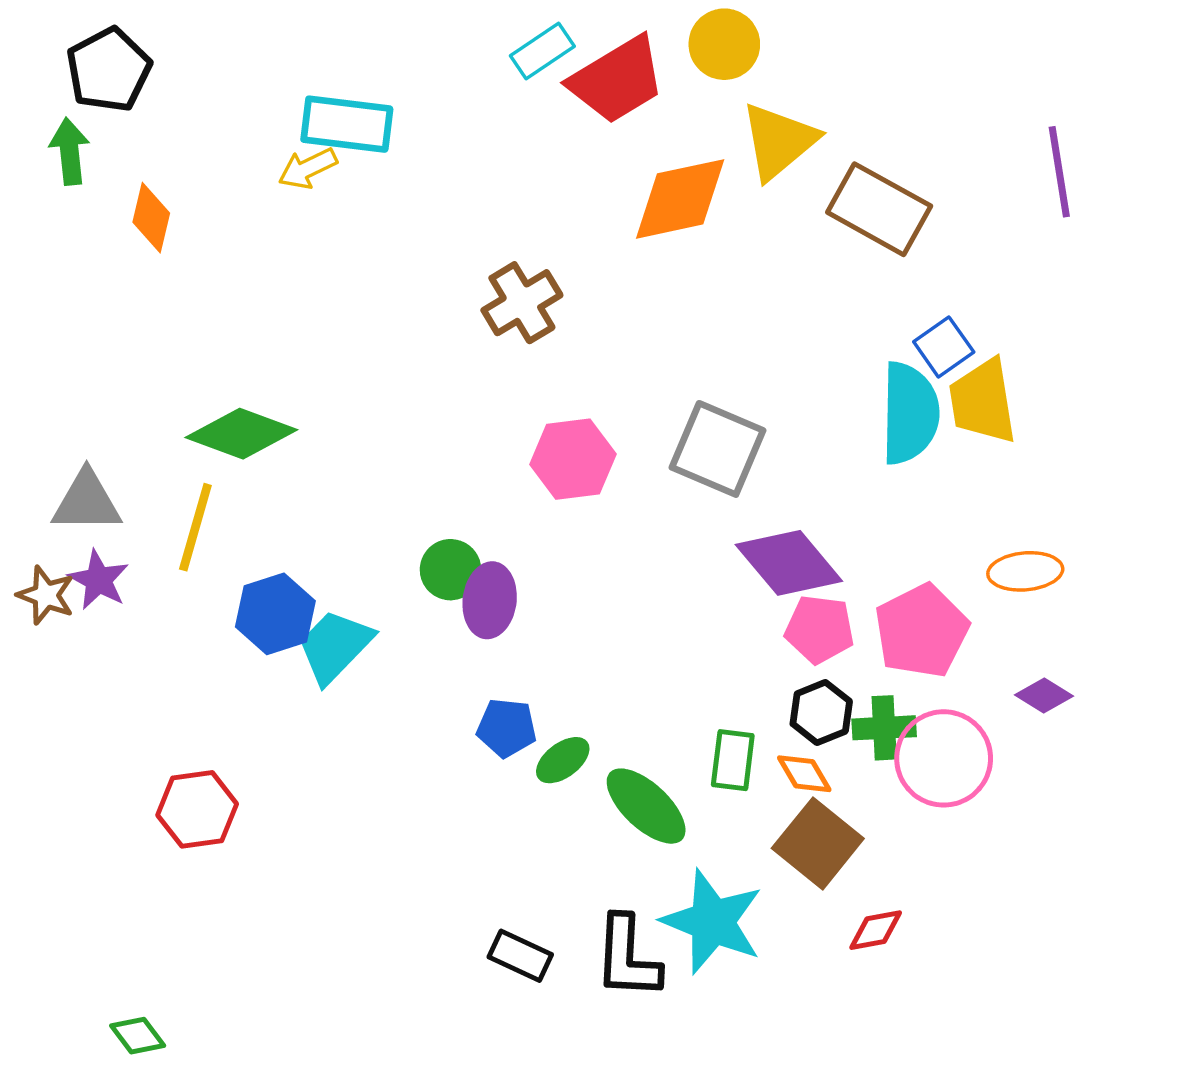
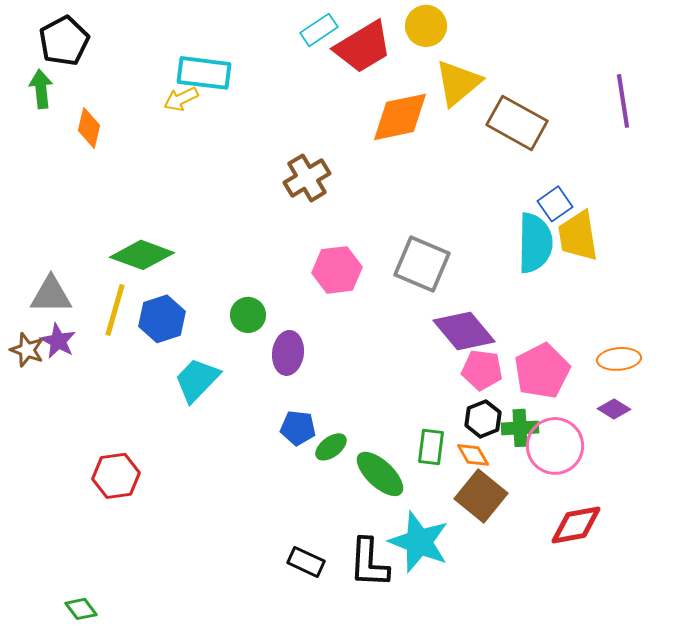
green circle: (451, 570) -> (248, 315), moved
orange ellipse: (1025, 571) -> (619, 359), moved
blue hexagon: (275, 614) -> (162, 319), moved
red diamond: (876, 930) -> (576, 525), moved, size x1.6

